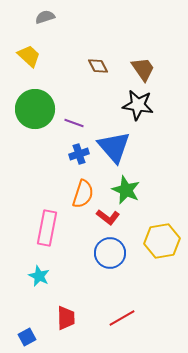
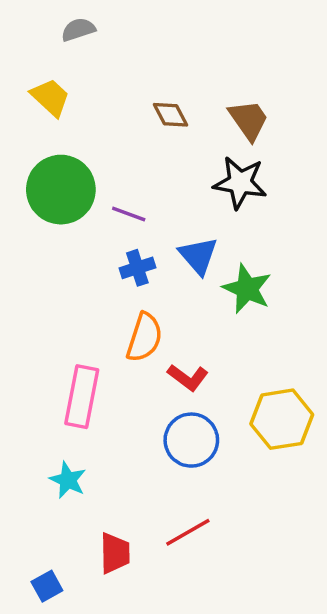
blue triangle: (114, 147) -> (198, 256), size x0.7
green star: (126, 190) -> (247, 289), moved
red line: (122, 318) -> (188, 532), moved

